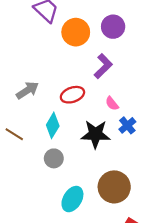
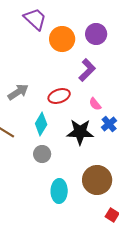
cyan ellipse: (72, 199) -> (59, 191), turned -30

